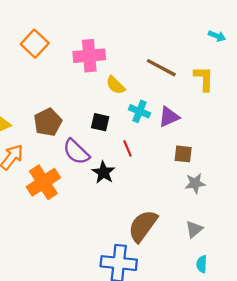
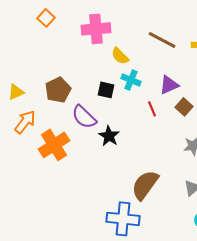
orange square: (35, 44) -> (46, 18), size x0.7
cyan cross: (139, 111) -> (131, 80), moved
red line: (127, 148) -> (152, 109), moved
brown square: (183, 154) -> (184, 107), moved, turned 36

